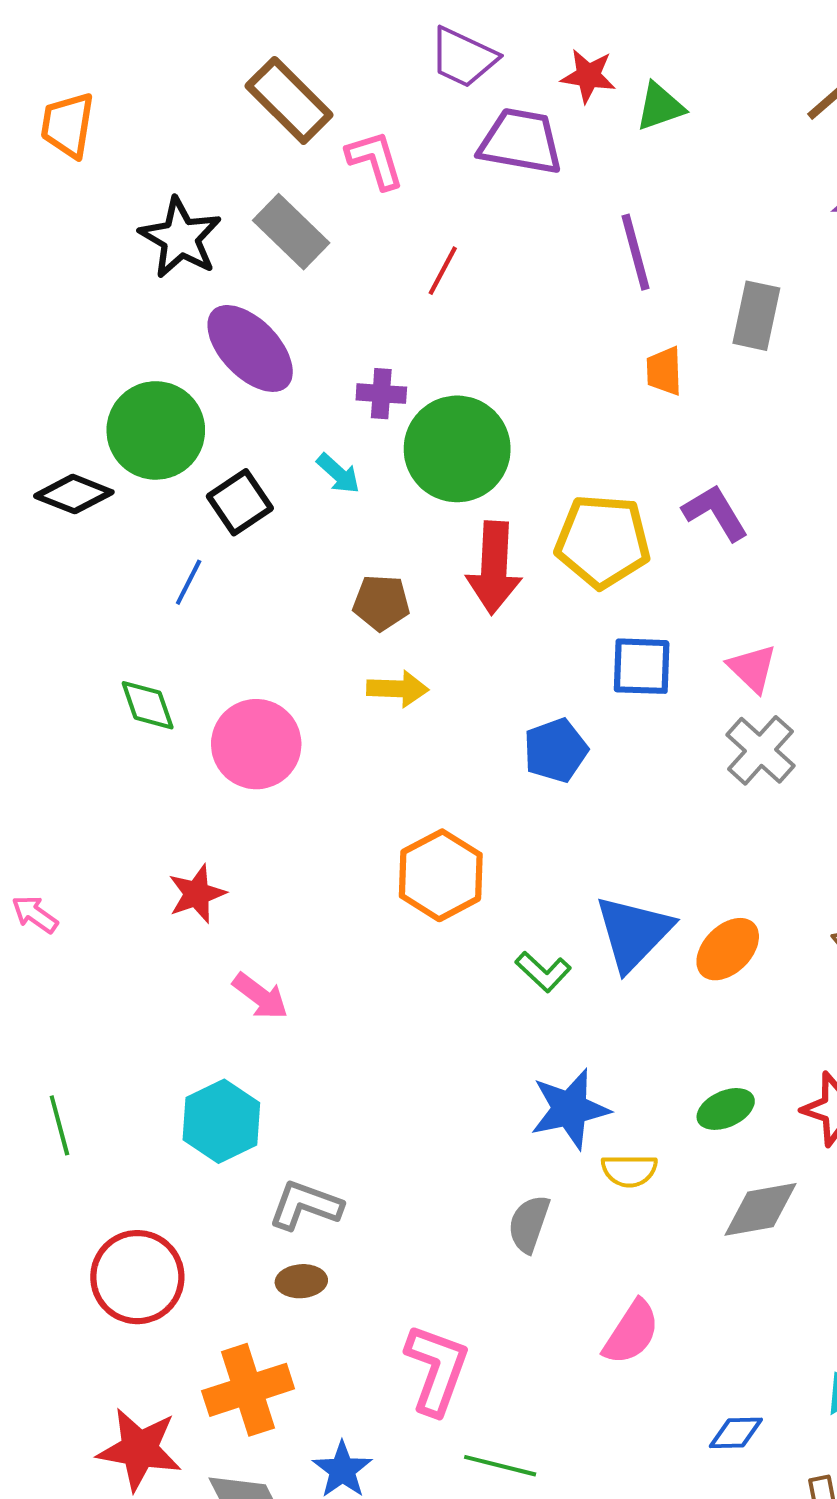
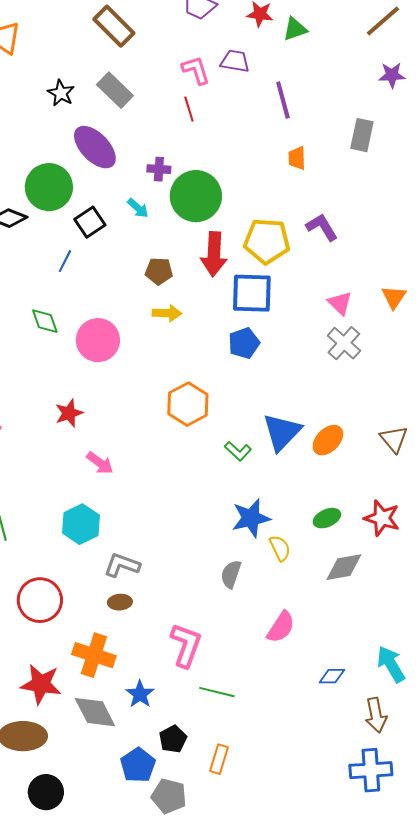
purple trapezoid: (521, 141) -> (235, 61), moved, size x0.7
pink L-shape: (375, 160) -> (196, 70), moved
black star: (180, 238) -> (61, 93), size x0.7
red line: (443, 271) -> (189, 109), turned -45
gray rectangle: (756, 316) -> (362, 135), moved
blue square: (642, 666) -> (252, 293), moved, size x1.4
yellow semicircle: (629, 1170) -> (280, 548), turned -116
orange cross: (248, 1390) -> (94, 655), turned 36

